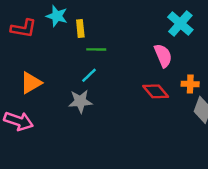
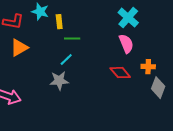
cyan cross: (180, 23) -> (128, 18), moved
orange triangle: (31, 83) -> (19, 48), moved

